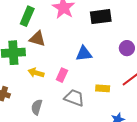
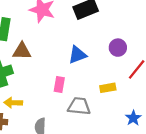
purple circle: (127, 48) -> (118, 48), moved
yellow arrow: (36, 73) -> (13, 103), moved

